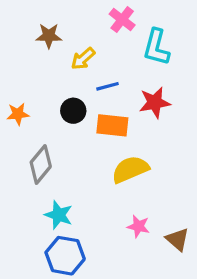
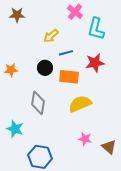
brown star: (49, 36) -> (17, 15), moved
gray diamond: (41, 164) -> (38, 103), moved, turned -30
cyan star: (59, 215) -> (15, 129), moved

